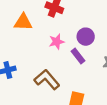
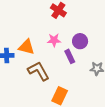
orange triangle: (23, 22) -> (26, 47), moved

